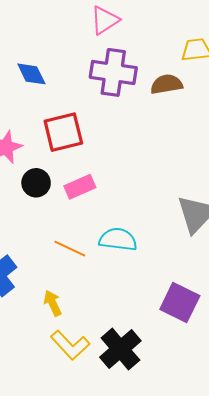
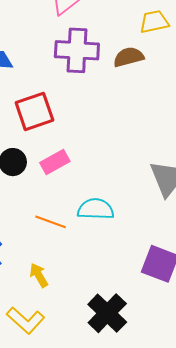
yellow L-shape: (70, 345) -> (25, 320), moved

